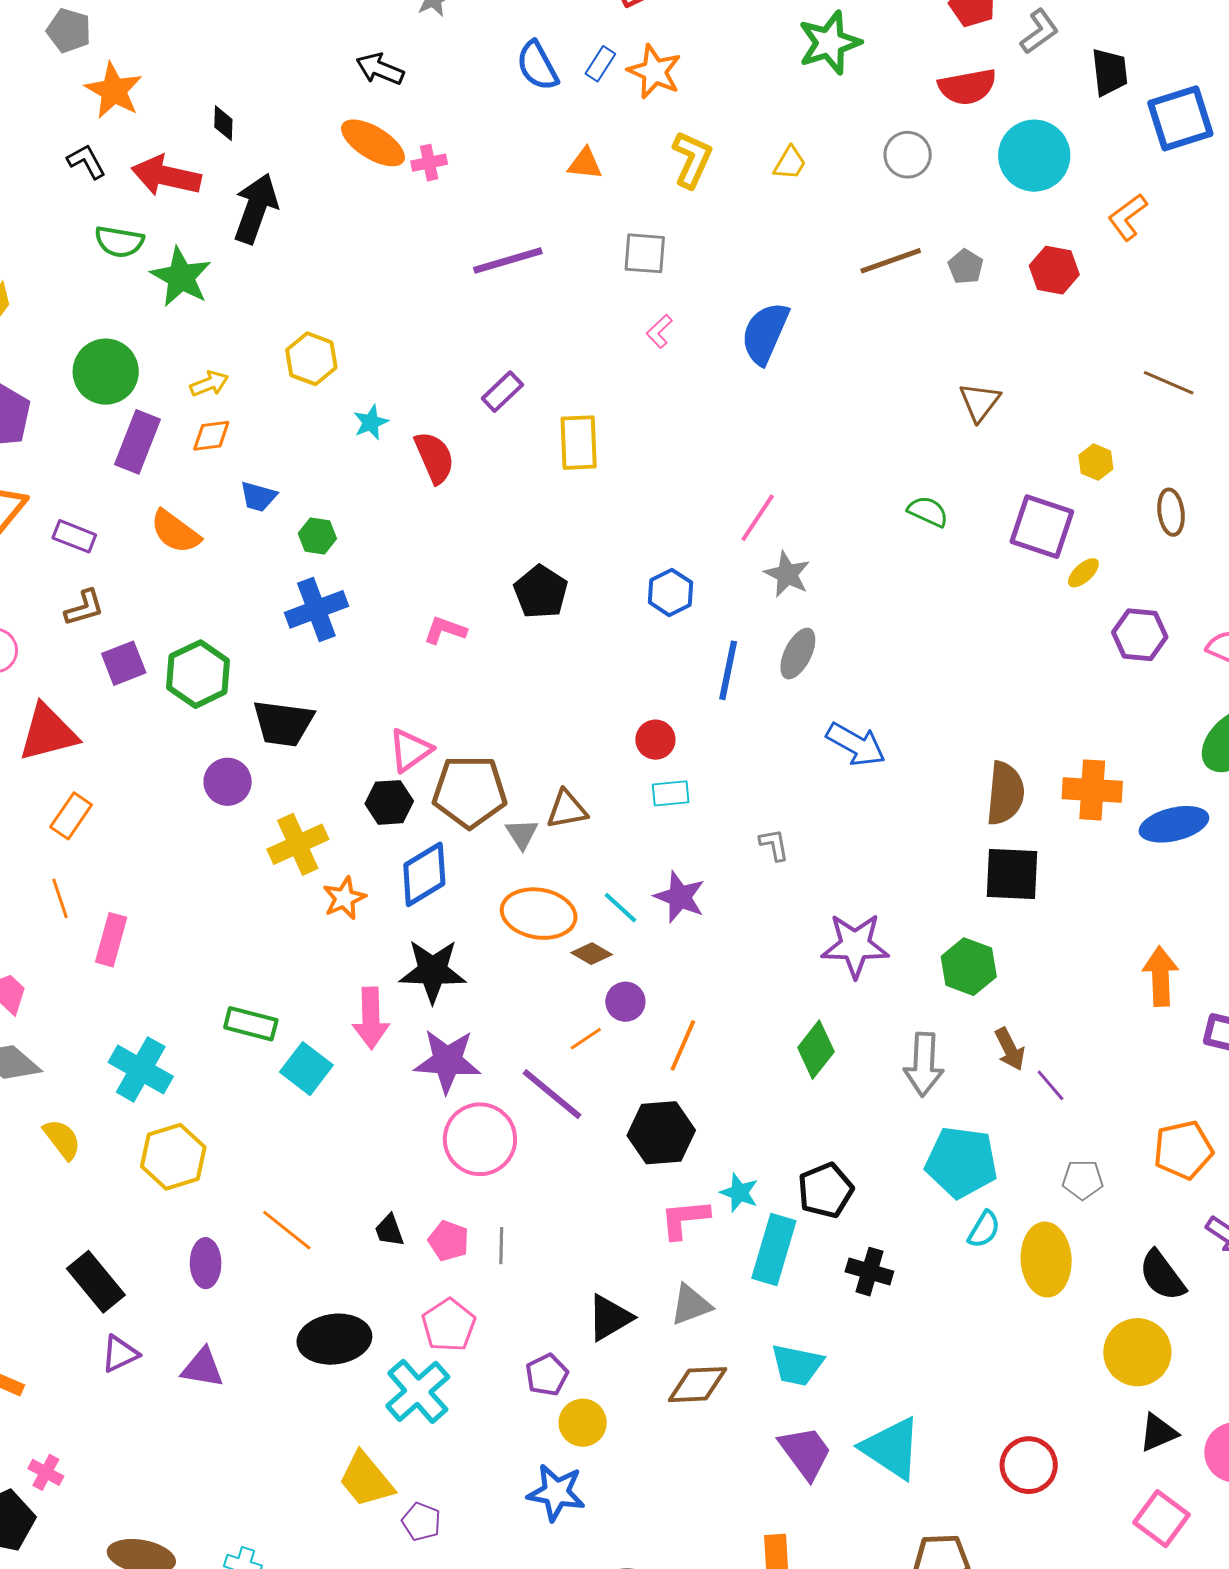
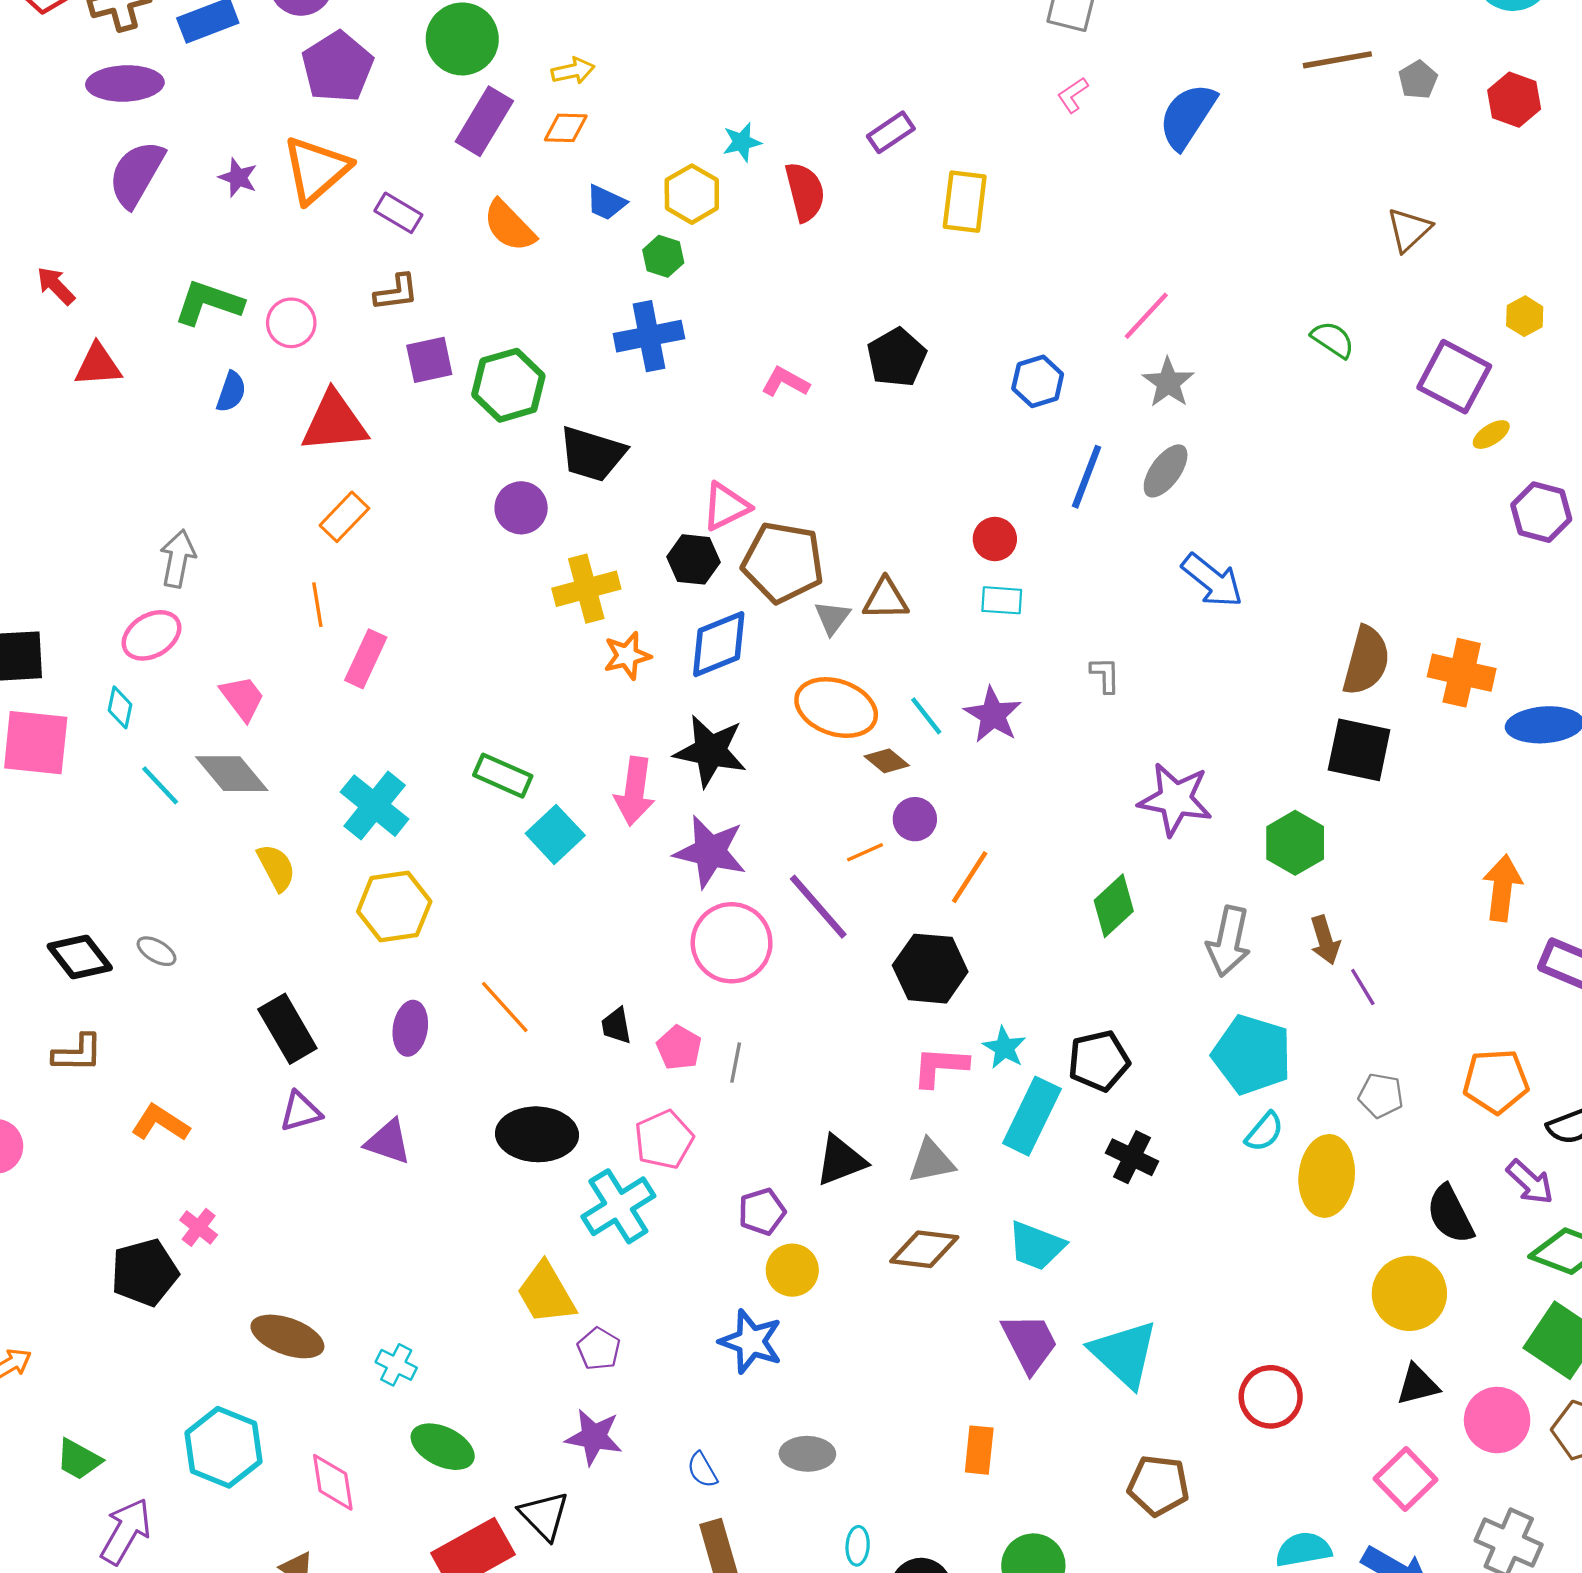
yellow hexagon: (311, 359) -> (692, 194), moved

